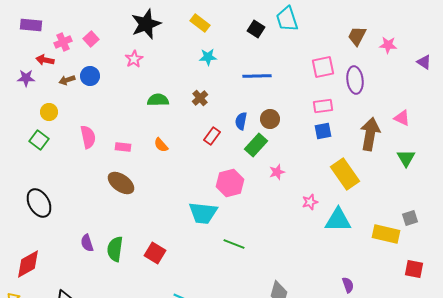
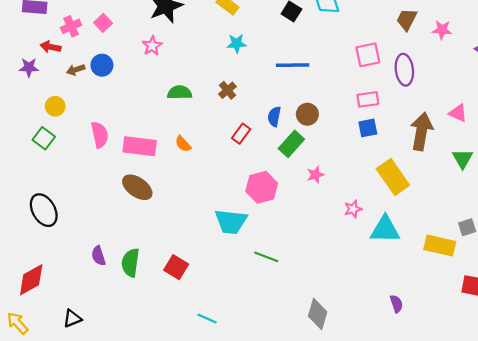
pink rectangle: (123, 147) -> (140, 146), size x1.8

